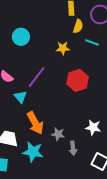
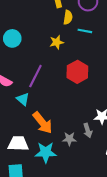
gray star: (58, 134) -> (69, 139), moved
gray arrow: (73, 148) -> (88, 130), moved

